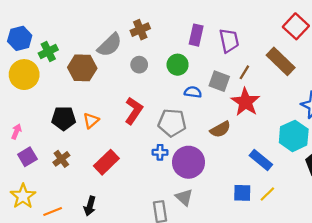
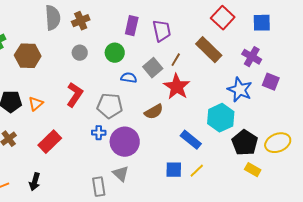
gray semicircle: (110, 45) -> (53, 18), moved, turned -50
gray square: (219, 81) -> (153, 68), turned 30

